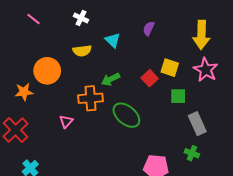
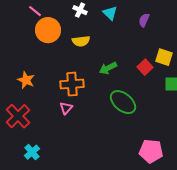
cyan triangle: (113, 40) -> (110, 13), moved
orange circle: (47, 71) -> (48, 30), moved
orange star: (24, 92) -> (26, 80), turned 30
orange cross: (90, 98) -> (72, 84), moved

